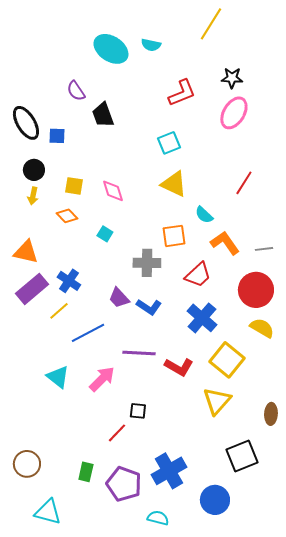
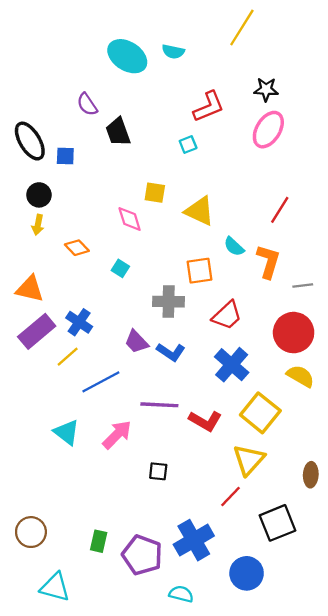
cyan square: (169, 143) -> (188, 144), moved, size x0.7
yellow square: (74, 186) -> (155, 193), moved
orange L-shape: (225, 243) -> (268, 261), moved, turned 52
red line: (117, 433) -> (230, 497), moved

